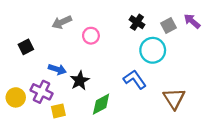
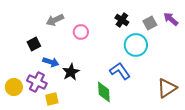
black square: (26, 47) -> (34, 44), moved
brown triangle: (174, 99) -> (167, 88), moved, turned 30
green diamond: (101, 104) -> (104, 92), moved, turned -65

